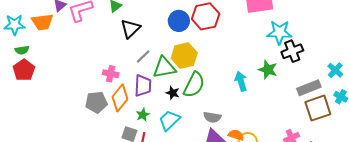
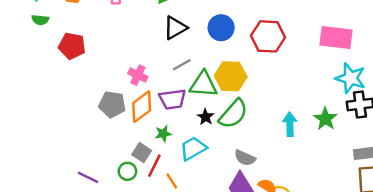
blue circle: (179, 21) -> (221, 28), moved
red pentagon: (24, 70) -> (72, 46), moved, turned 30
purple trapezoid: (143, 86) -> (172, 99), turned 65

